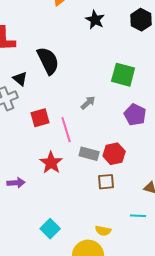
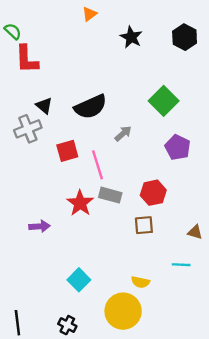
black semicircle: (48, 61) -> (91, 107), moved, turned 92
green square: (123, 75) -> (164, 101), turned 30
gray rectangle: (89, 154) -> (110, 195), moved

